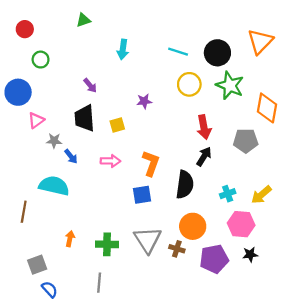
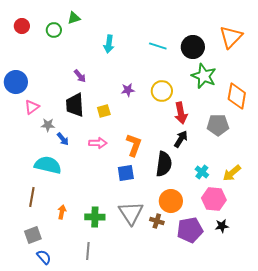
green circle: (41, 60) -> (54, 30), moved
yellow circle: (189, 84) -> (162, 91), moved
cyan cross: (228, 194) -> (202, 172), turned -32
brown line: (24, 212) -> (32, 197), moved

